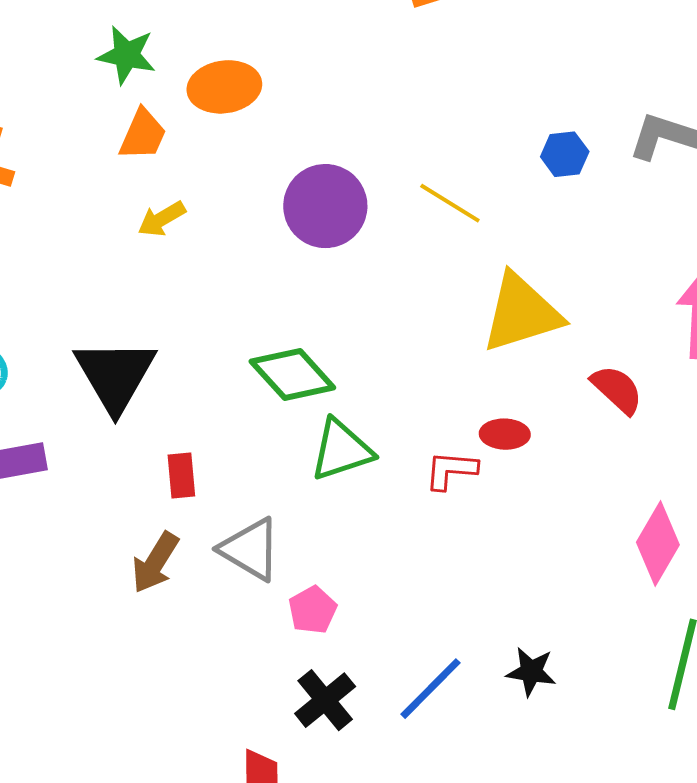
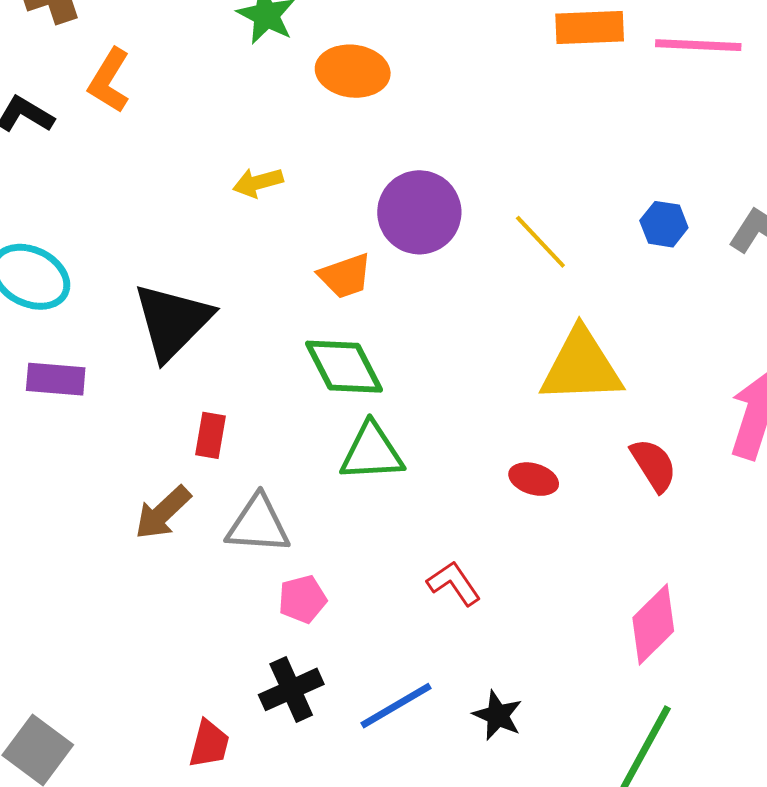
orange trapezoid: (143, 135) -> (345, 276), moved, turned 32
red L-shape: (451, 470) -> (454, 583), moved, turned 36
gray triangle: (250, 549) -> (258, 525), turned -42

